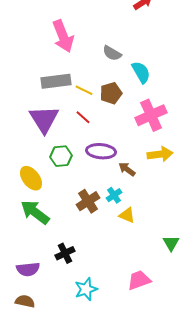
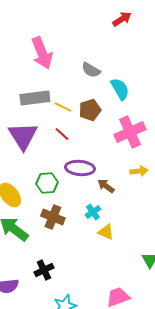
yellow arrow: (160, 154) -> (139, 171), size x0.7
green hexagon: (61, 156) -> (47, 183), moved
brown cross: (88, 201) -> (53, 217), moved, turned -35

